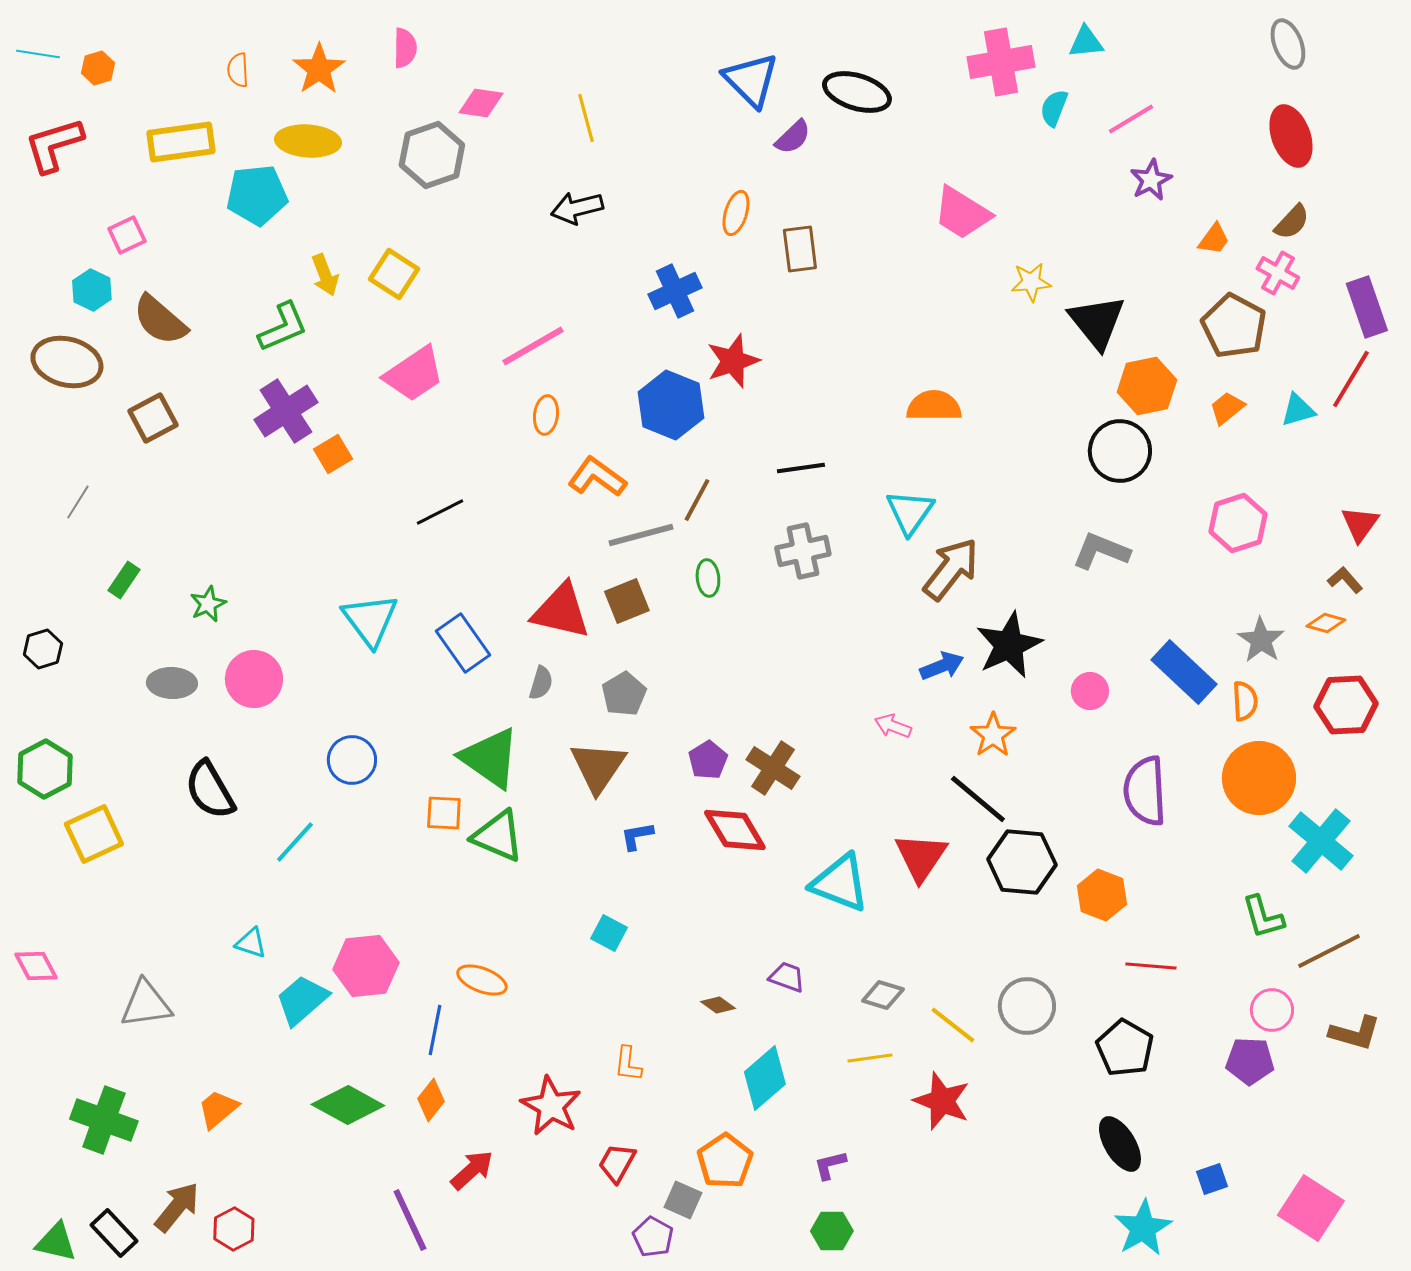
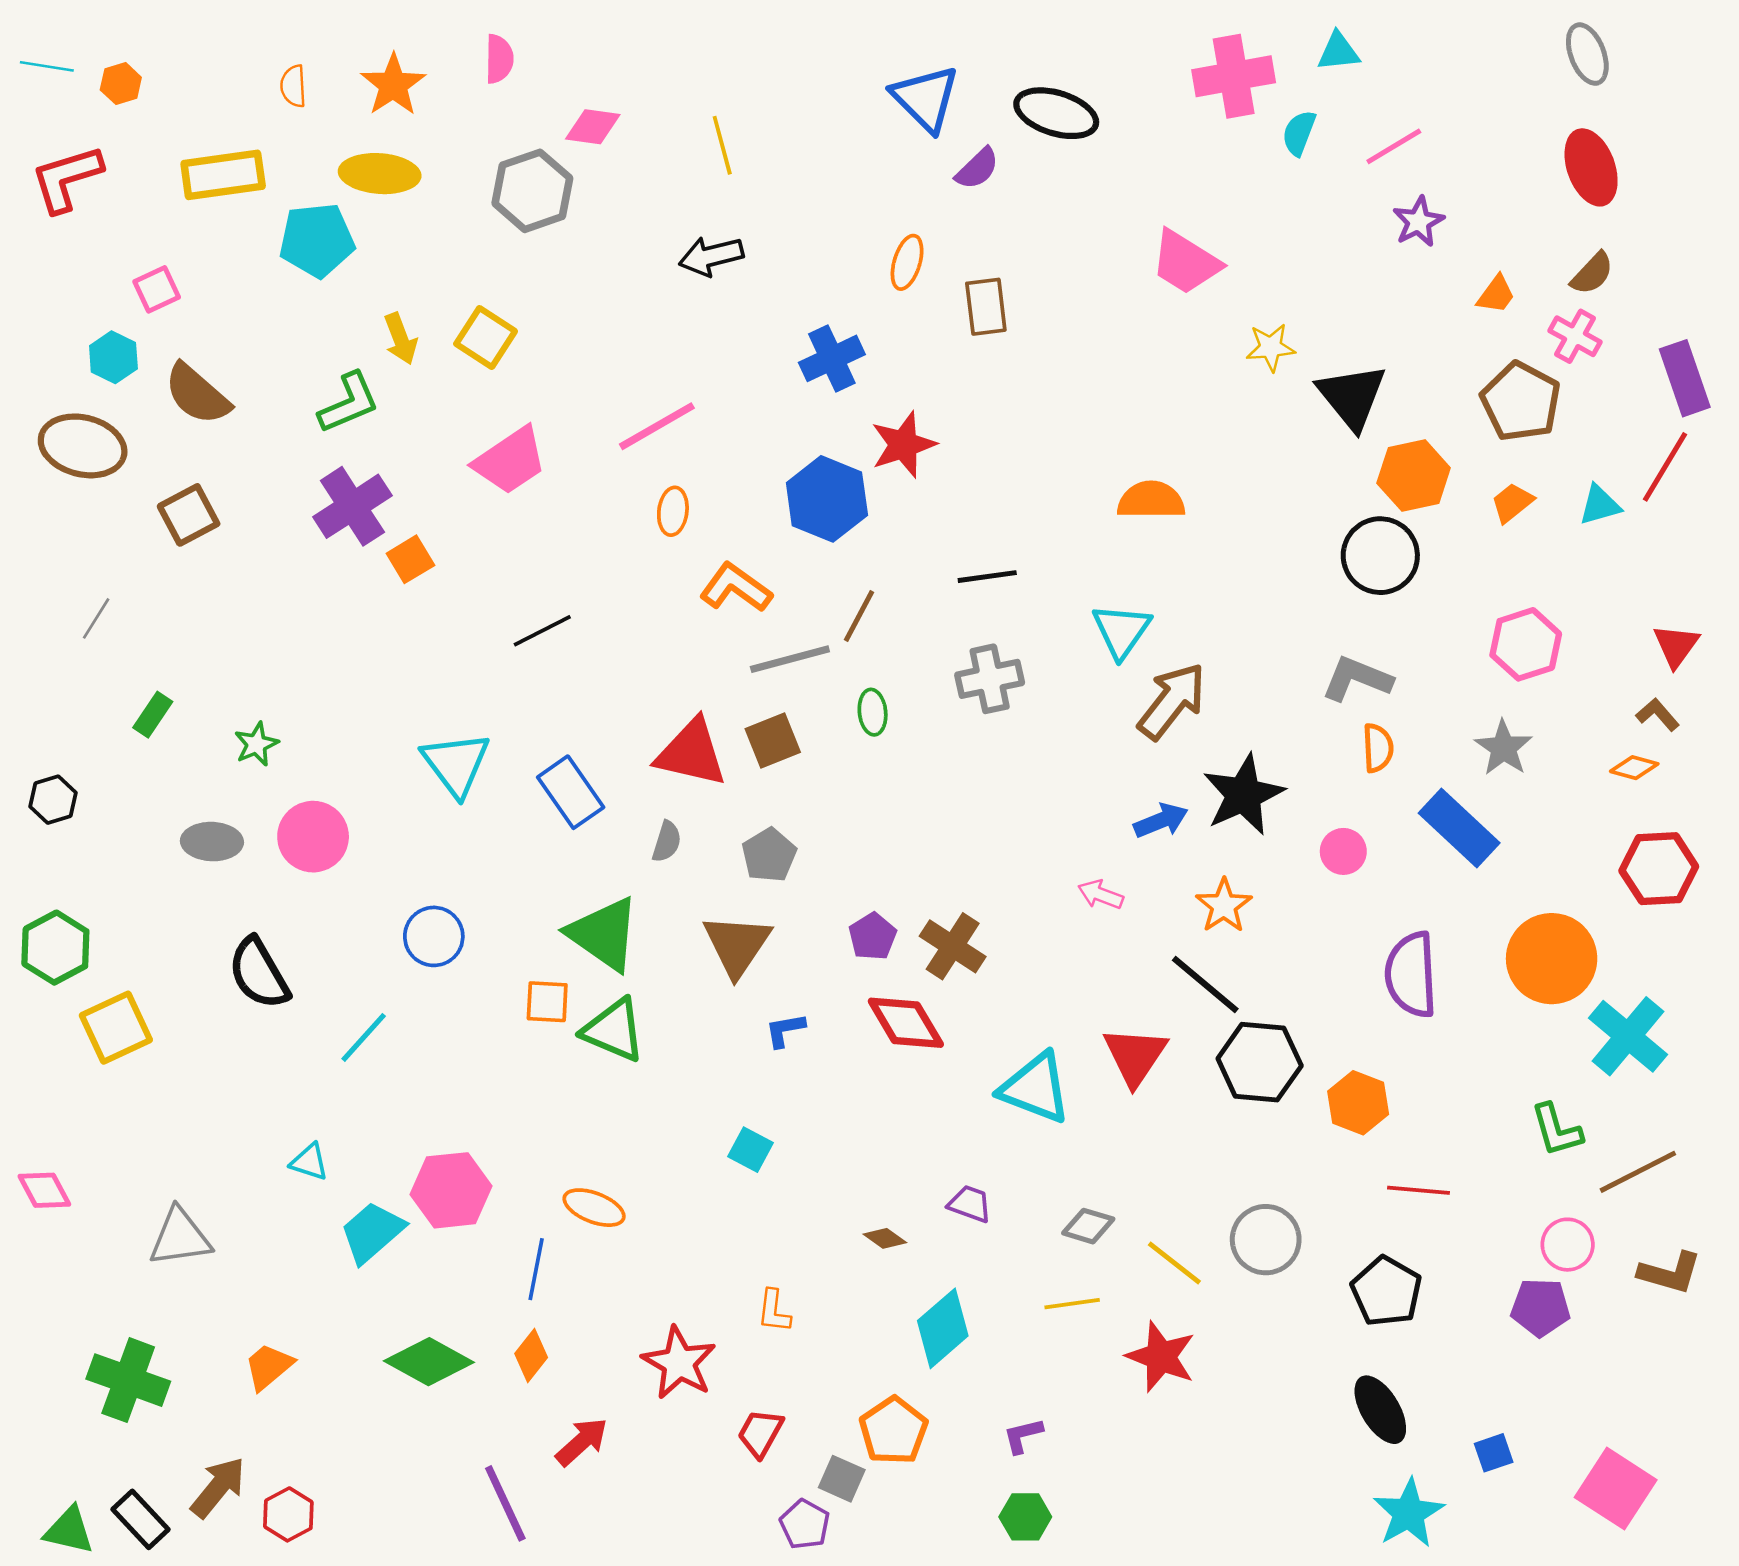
gray star: (1261, 640) -> (1504, 748), moved
orange semicircle: (1245, 701) -> (1378, 748), moved

